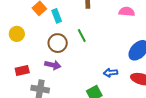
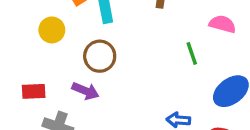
yellow circle: (17, 34) -> (52, 30), moved
green line: (82, 35) -> (192, 53), moved

